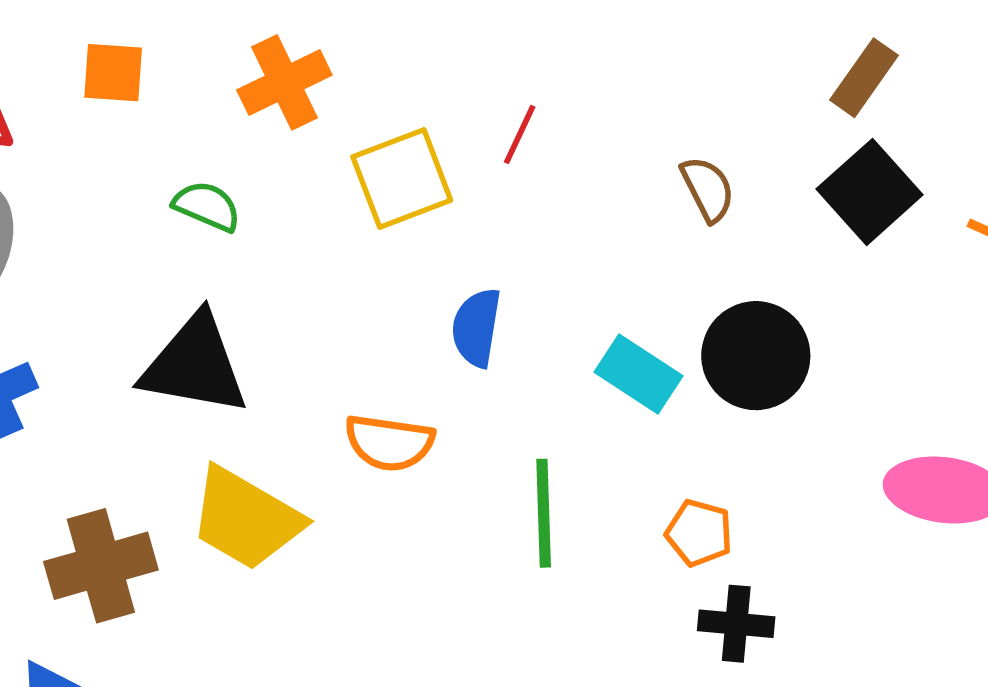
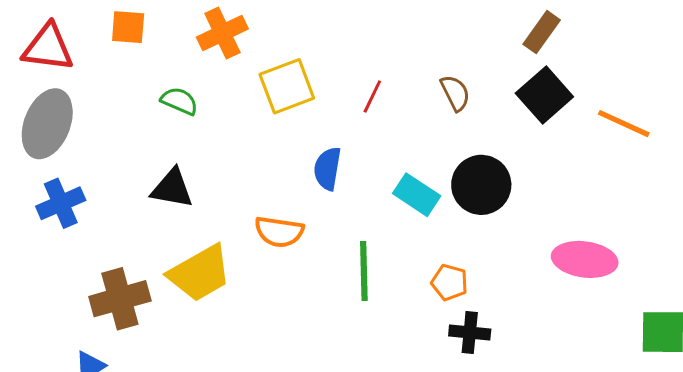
red line: (520, 135) -> (372, 97), moved
black triangle: (195, 365) -> (172, 188), size x0.7
yellow trapezoid: (246, 519) -> (200, 273), turned -60

